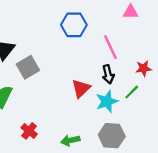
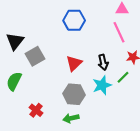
pink line: (110, 47) -> (119, 32), moved
red triangle: (81, 88) -> (74, 63), moved
gray hexagon: (112, 136) -> (74, 94), moved

